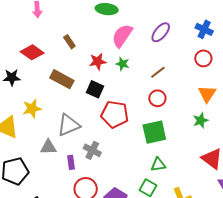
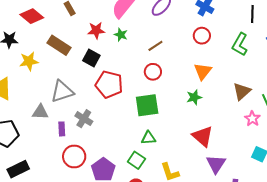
yellow star: (32, 109) -> (29, 61), moved

